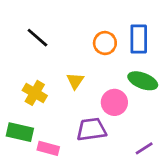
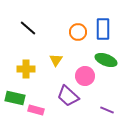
yellow cross: (35, 93) -> (26, 69), turned -30
purple trapezoid: (91, 129) -> (68, 96), turned -130
purple line: (144, 148) -> (107, 110), turned 56

